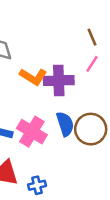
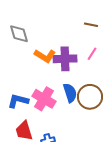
brown line: (92, 37) -> (91, 25), turned -56
pink line: (92, 64) -> (92, 54), moved

